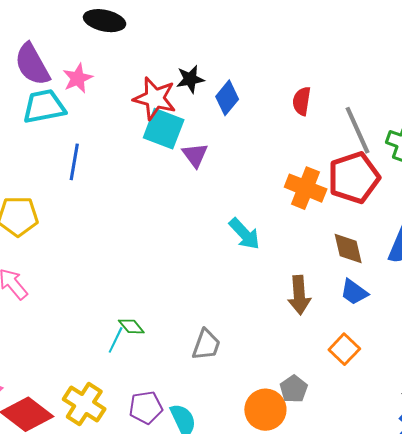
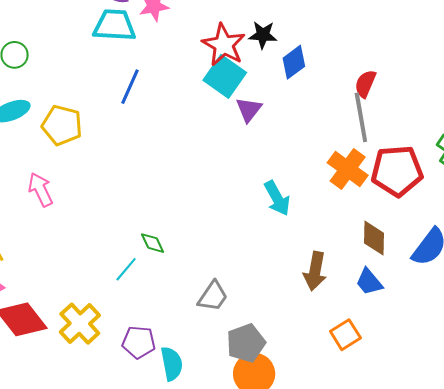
gray line: (357, 130) -> (361, 117), moved
green diamond: (131, 326) -> (152, 243), moved
gray pentagon: (294, 389) -> (246, 343), moved, size x1.4

